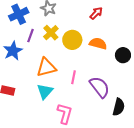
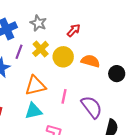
red arrow: (96, 13) -> (74, 30), moved
cyan triangle: (45, 91) -> (34, 111), turned 36

